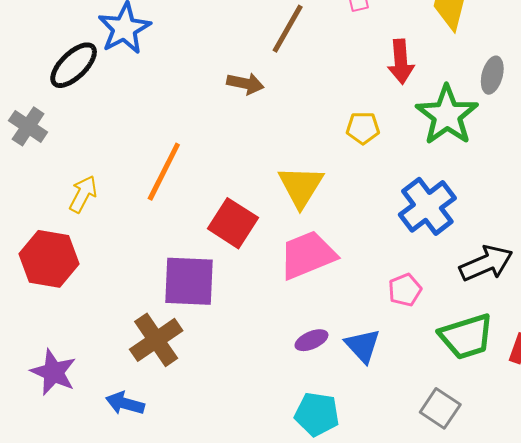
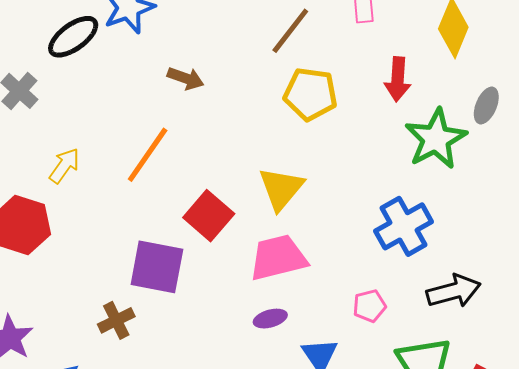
brown arrow: (245, 84) -> (186, 78), moved
yellow pentagon: (363, 128) -> (310, 94), moved, size x1.6
brown cross: (156, 340) -> (116, 320), size x0.7
purple ellipse: (311, 340) -> (270, 319), moved

